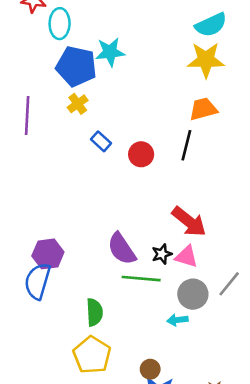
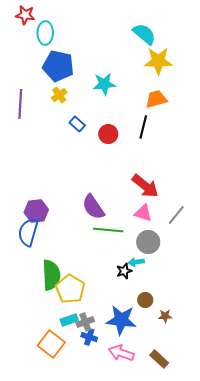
cyan semicircle: (211, 25) -> (144, 34), moved, turned -115
cyan star: (110, 52) -> (104, 84), moved
black star: (162, 254) -> (124, 271), moved
gray line: (229, 284) -> (176, 215), moved
green semicircle: (95, 312) -> (51, 275), moved, size x1.4
brown circle: (150, 369) -> (145, 300), moved

